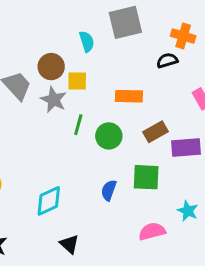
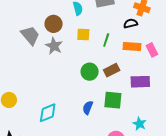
yellow square: (77, 81) -> (83, 34), moved
orange rectangle: (129, 96) -> (132, 47), moved
green line: (78, 125) -> (106, 40), moved
brown rectangle: (155, 132) -> (112, 70), moved

